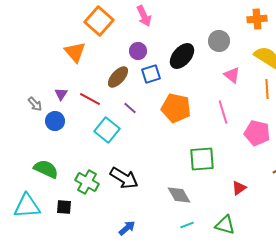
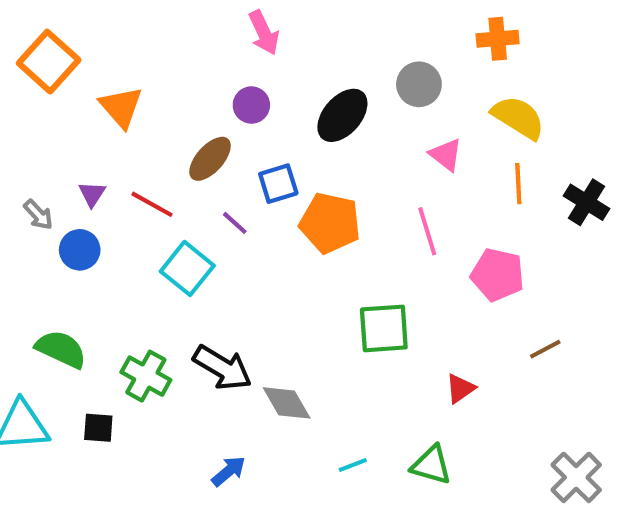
orange square: (99, 21) -> (49, 62), moved
blue square: (151, 74) -> (278, 184), moved
gray diamond: (179, 195) -> (287, 403), moved

